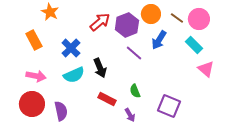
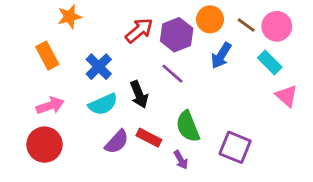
orange star: (50, 12) -> (70, 17), turned 30
purple line: (134, 53) -> (172, 74), moved
pink arrow: (36, 76) -> (50, 106), turned -30
green semicircle: (135, 91) -> (188, 126), size x1.6
purple semicircle: (61, 111) -> (117, 142), moved, turned 54

